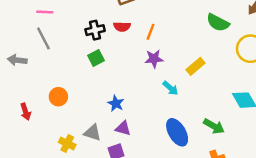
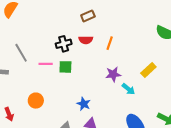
pink line: (45, 12) -> (46, 64), moved
green square: (96, 58) -> (65, 67), turned 32
purple star: (154, 59) -> (113, 74), moved

